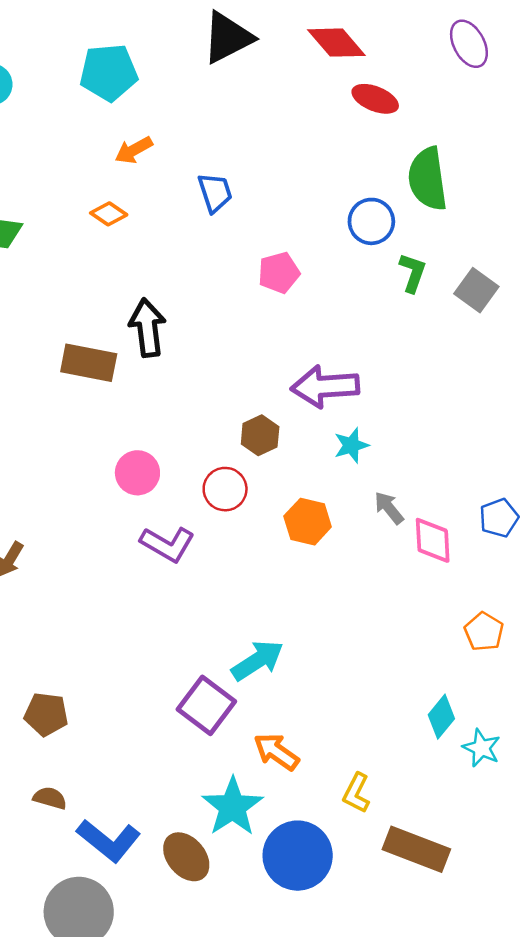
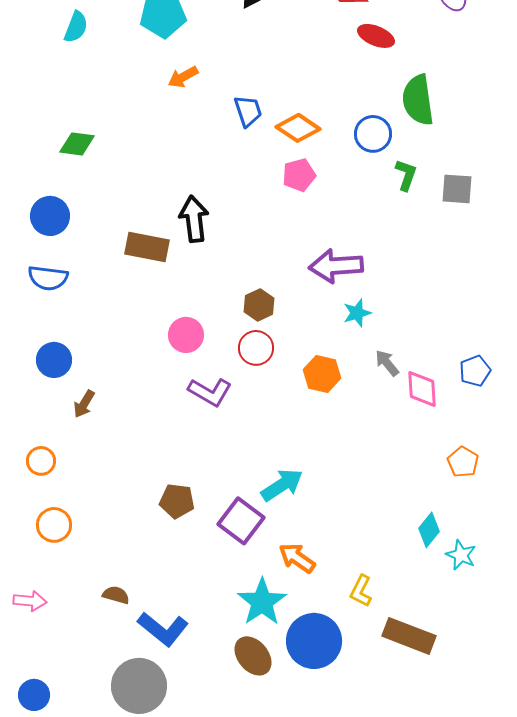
orange diamond: (109, 214) -> (298, 128), moved, size x1.5
gray square: (476, 290) -> (457, 189), turned -32
brown hexagon: (260, 435) -> (259, 305), moved
brown pentagon: (46, 714) -> (177, 501), moved
brown ellipse: (186, 857) -> (253, 656), moved

